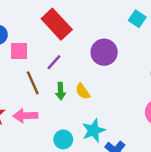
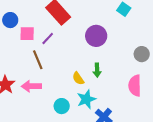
purple line: (54, 62) -> (48, 38), moved
green arrow: (61, 91) -> (97, 70), moved
yellow semicircle: (83, 91) -> (78, 78), moved

